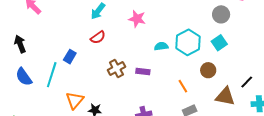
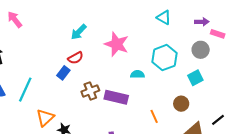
pink star: (137, 19) -> (117, 44), size x1.4
cyan hexagon: (188, 42) -> (165, 58), moved
blue rectangle: (70, 57) -> (63, 73), moved
purple rectangle: (143, 72) -> (116, 97), size x1.6

